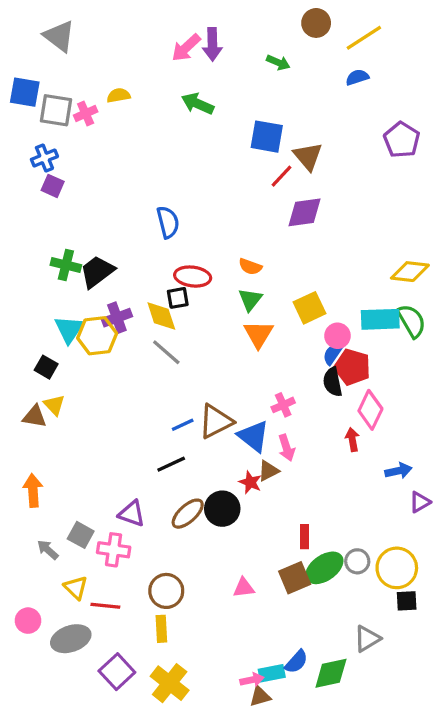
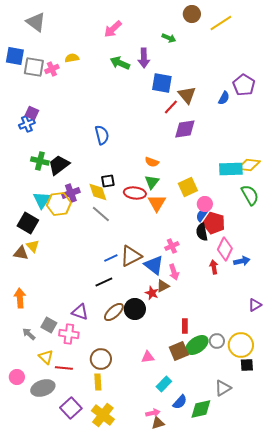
purple arrow: (212, 44) -> (144, 58), moved
blue semicircle: (357, 77) -> (224, 98), moved, turned 136
blue cross: (44, 158) -> (27, 124), moved
red ellipse: (193, 277) -> (135, 193), moved
cyan rectangle: (380, 319) -> (231, 169), moved
black square: (46, 367) -> (28, 223), size x1.5
blue arrow: (398, 471) -> (242, 261), moved
cyan rectangle: (272, 673) -> (164, 384), moved, turned -35

